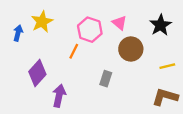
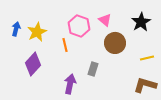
yellow star: (42, 22) -> (37, 32), moved
orange line: (74, 51) -> (65, 45), turned -40
purple arrow: (59, 96) -> (70, 84), moved

